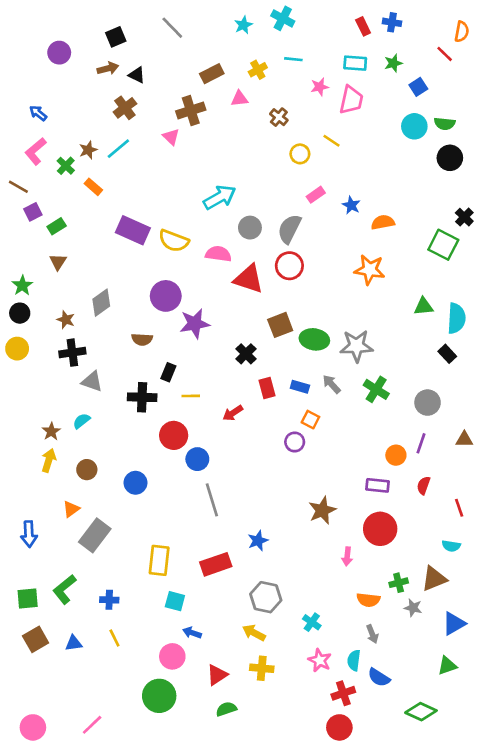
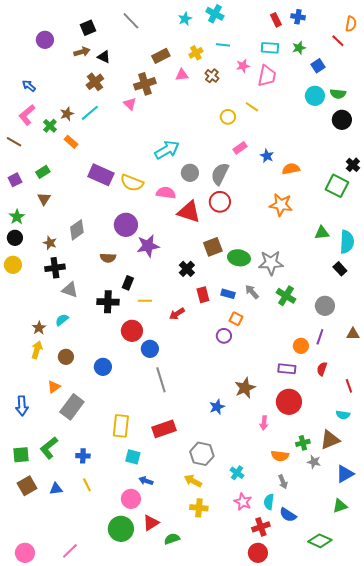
brown cross: (279, 117) -> (212, 76), moved
purple square: (33, 212) -> (15, 180), moved
blue star: (258, 541) -> (217, 407), moved
red triangle: (217, 675) -> (151, 523), moved

